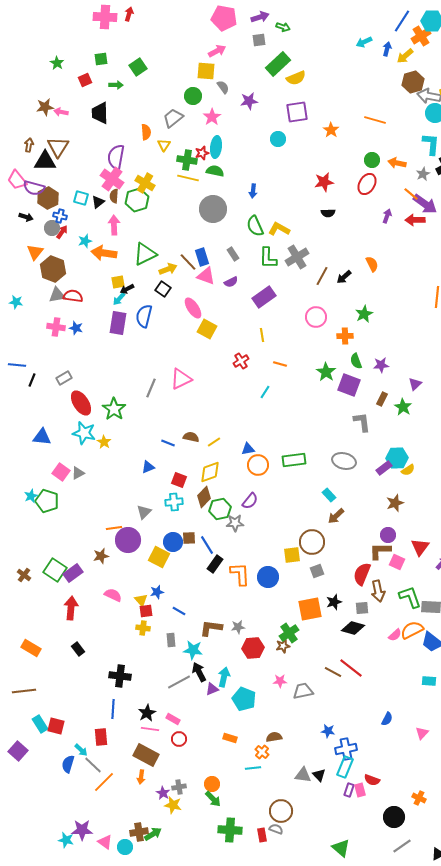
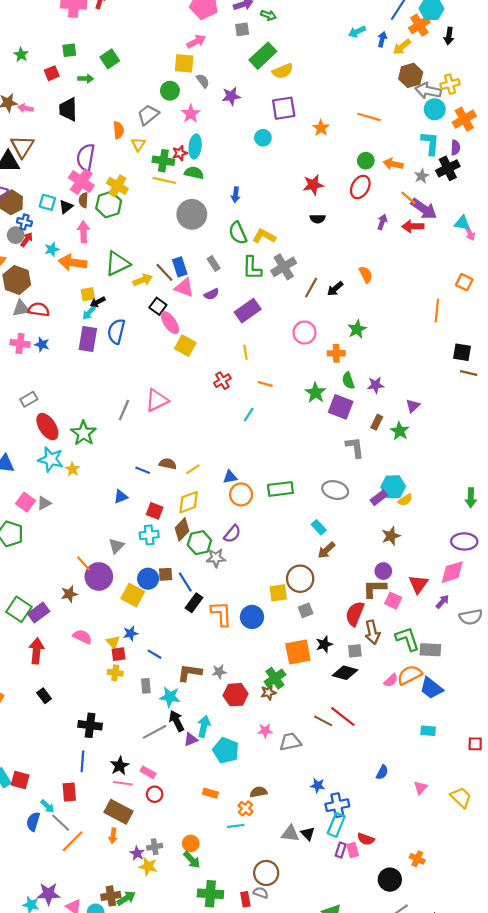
black square: (163, 289) -> (158, 306), moved
orange line: (114, 528) -> (83, 563), turned 56

